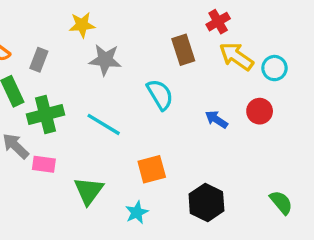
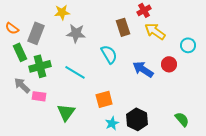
gray rectangle: (39, 60) -> (36, 33), size x1.5
cyan circle: (274, 68) -> (188, 45), moved
blue arrow: (216, 119) -> (143, 69), size x1.5
cyan star: (137, 212) -> (112, 123), moved

